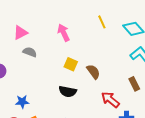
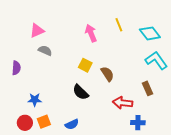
pink arrow: (64, 33) -> (91, 33), moved
black semicircle: (68, 92) -> (81, 92), turned 30
red arrow: (110, 100) -> (123, 103), turned -36

